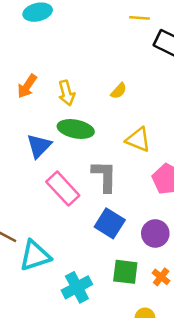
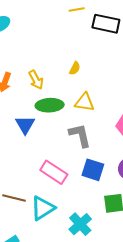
yellow triangle: (138, 140) -> (85, 102), moved
pink rectangle: (63, 189) -> (54, 172), moved

